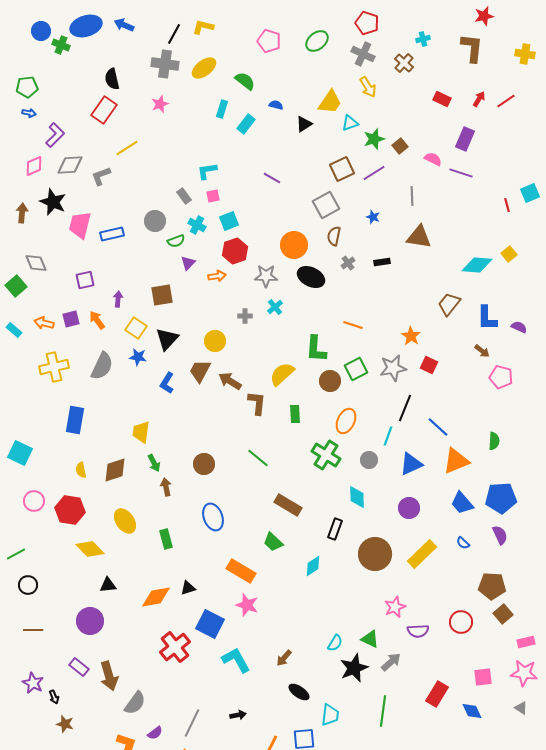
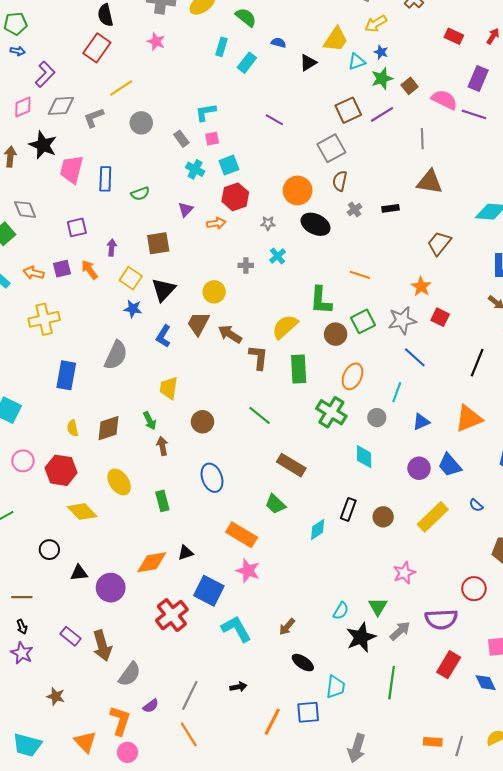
yellow arrow: (368, 87) -> (376, 24), turned 90
pink star: (160, 104) -> (156, 42), turned -30
pink semicircle: (433, 159) -> (444, 100), size x1.4
blue star: (373, 217) -> (381, 52), moved
gray circle: (155, 221) -> (141, 123), moved
blue rectangle: (112, 234) -> (105, 179), turned -75
green semicircle: (176, 241) -> (140, 194), moved
gray star: (266, 276) -> (268, 223), size x0.6
brown trapezoid: (449, 304) -> (439, 243), moved
gray semicircle: (102, 366) -> (116, 355), moved
black line: (405, 408) -> (477, 363), moved
green rectangle: (295, 414) -> (299, 369), size x1.5
blue line: (438, 427) -> (415, 357), moved
yellow trapezoid: (141, 432) -> (169, 388), moved
blue triangle: (411, 464) -> (421, 422), size x0.7
blue trapezoid: (462, 503) -> (450, 465), moved
black rectangle: (335, 529) -> (348, 509), moved
brown circle: (375, 554) -> (383, 517), size x0.6
black circle: (28, 585) -> (49, 550), moved
black triangle: (108, 585) -> (79, 573), moved
purple circle: (90, 621) -> (111, 588), moved
purple semicircle: (418, 631) -> (441, 619), moved, size x1.4
green triangle: (370, 639) -> (378, 607), turned 36
black arrow: (54, 697) -> (22, 627), moved

